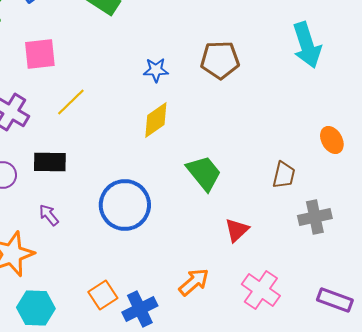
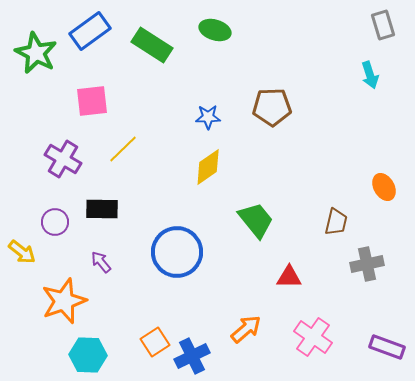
cyan arrow: (307, 45) -> (370, 75), moved, size x0.6
red triangle: (237, 230) -> (289, 277), turned 44

